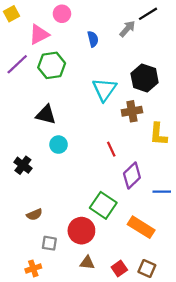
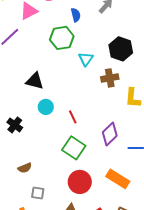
green hexagon: (52, 65) -> (62, 38), moved
cyan triangle: (104, 89) -> (86, 59), size x0.7
red line: (111, 149) -> (73, 117), moved
green square: (103, 205) -> (74, 148), moved
red circle: (81, 231) -> (80, 182), moved

